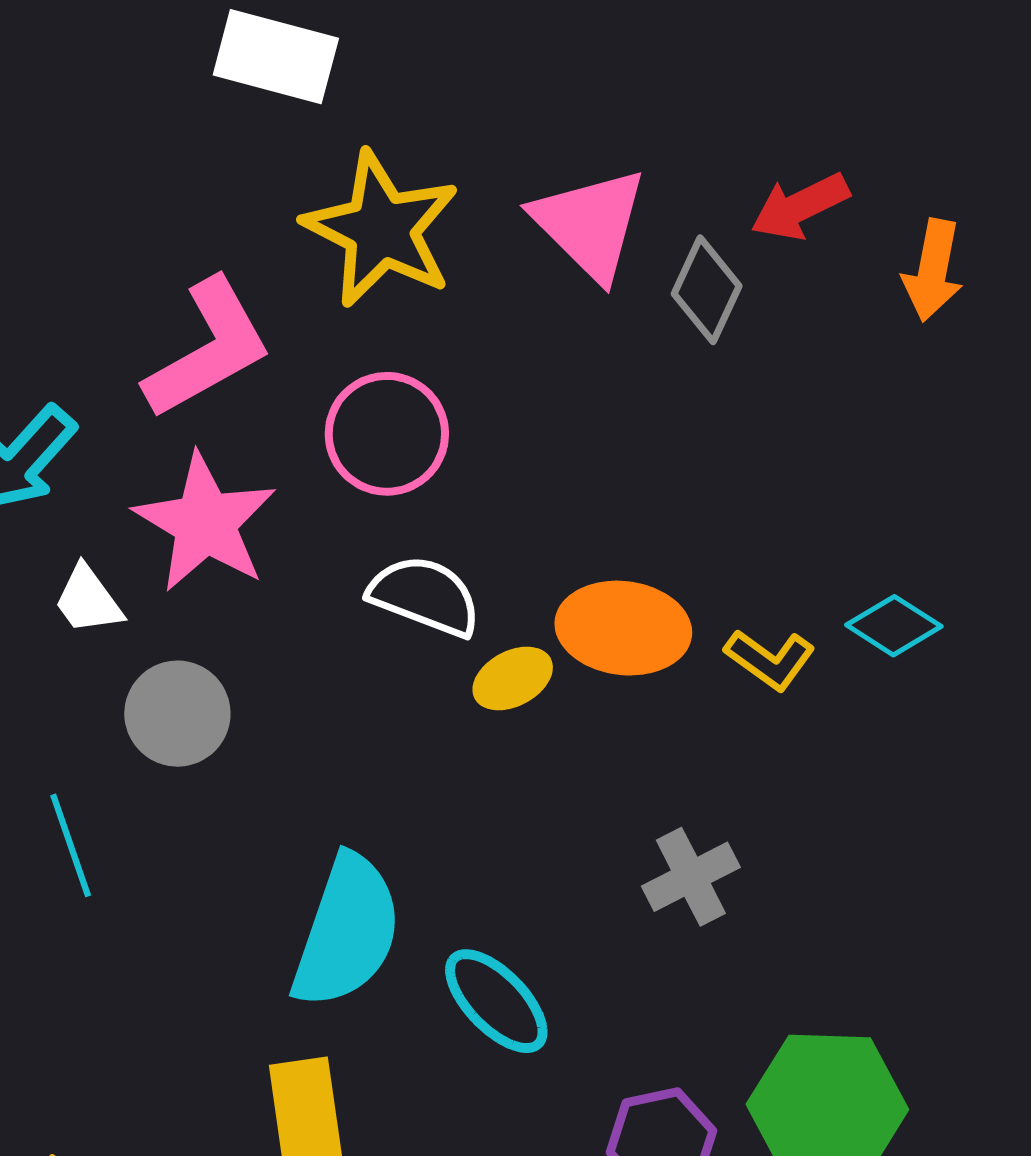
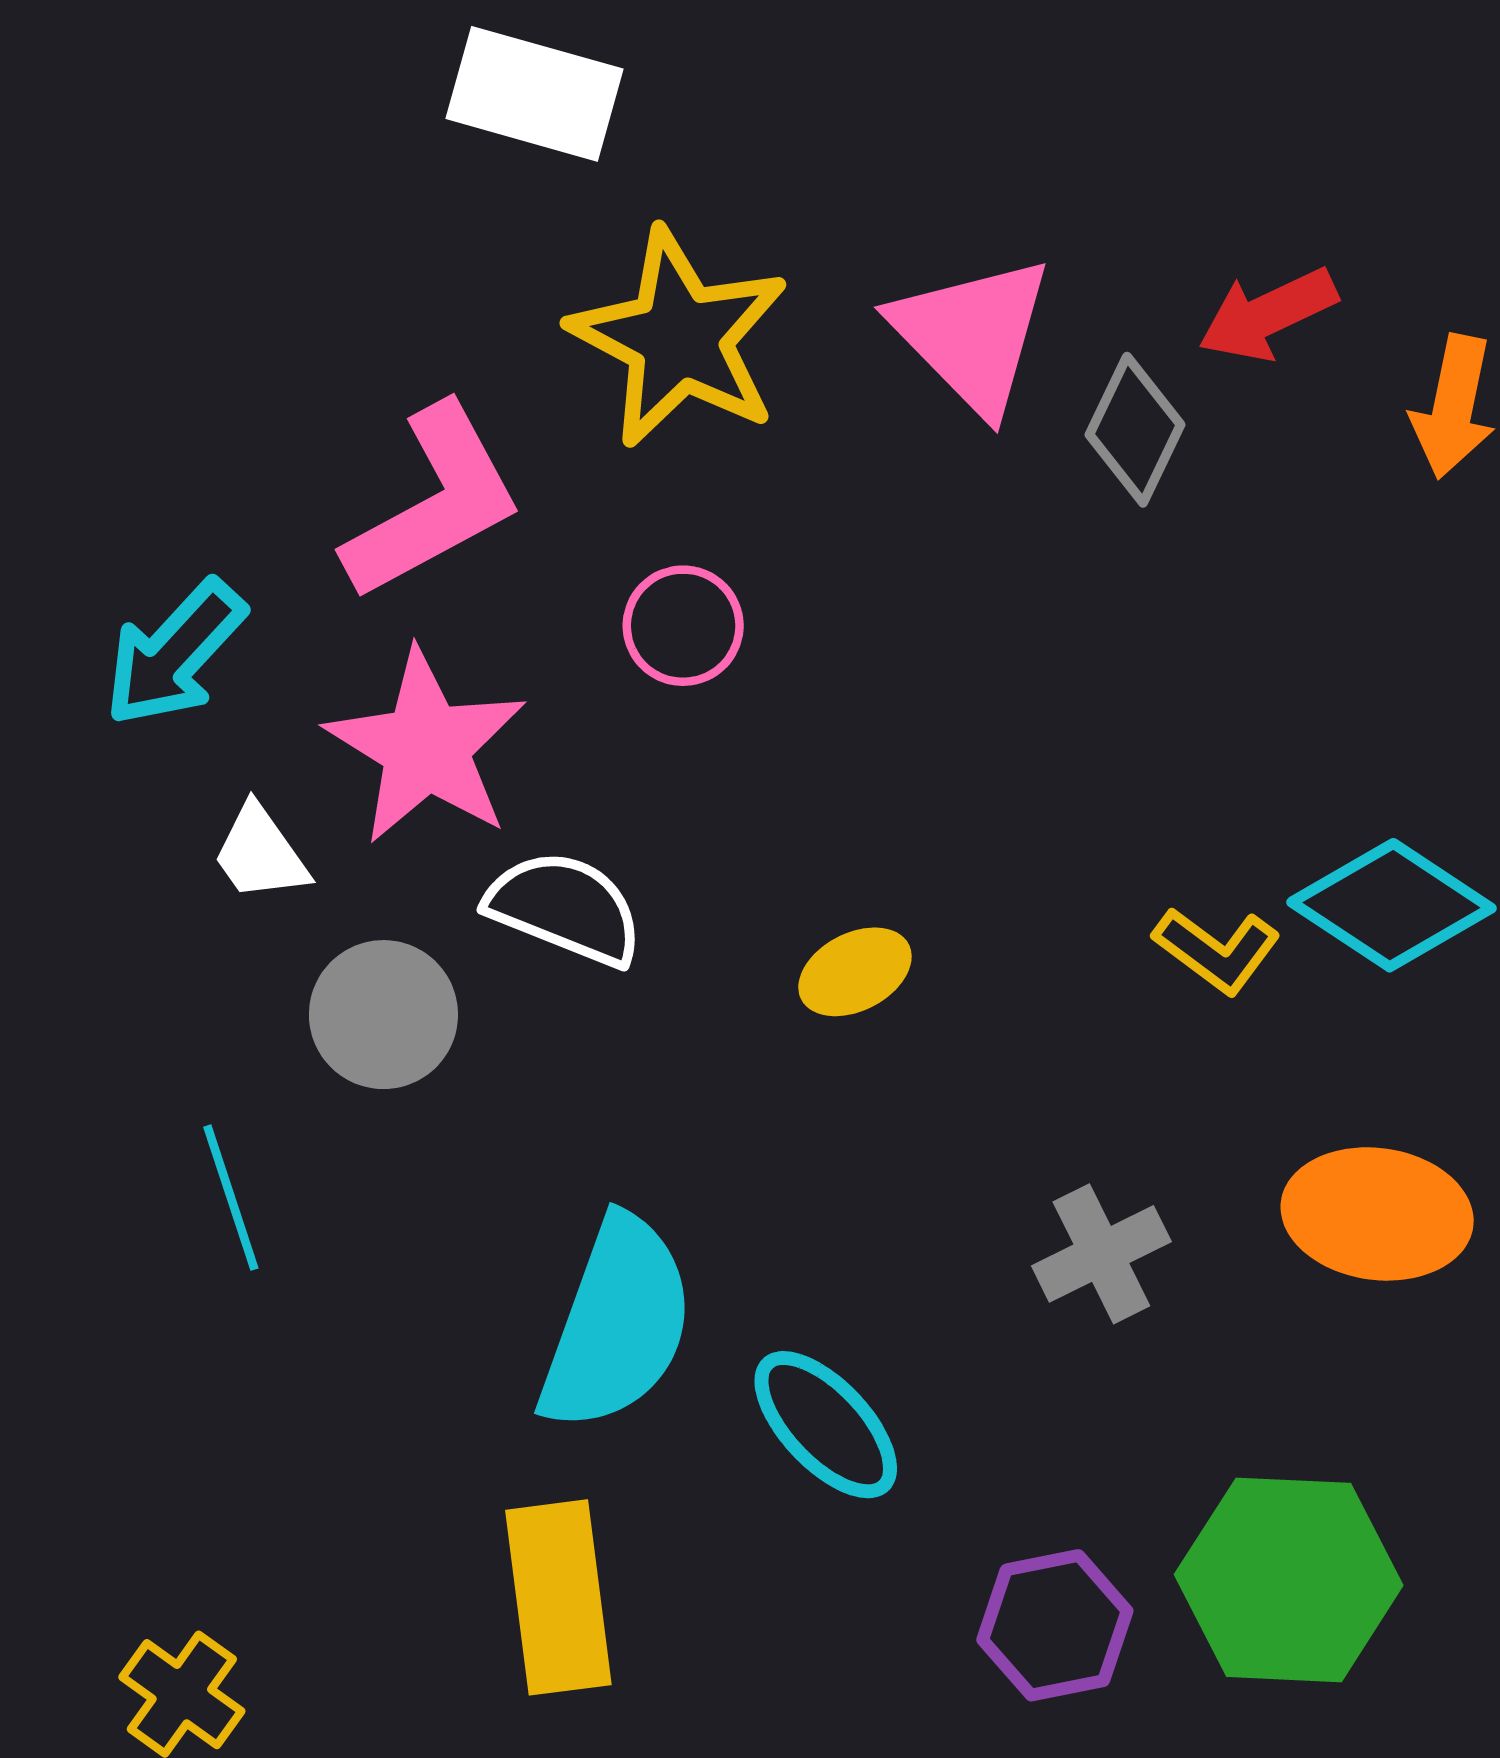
pink circle: (387, 434) -> (683, 626), size x0.7
white semicircle: (425, 596) -> (565, 908), moved
cyan diamond: (894, 626) -> (1391, 905), size x1.5
orange ellipse: (623, 628) -> (1377, 1214), moved

